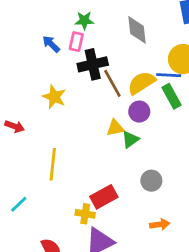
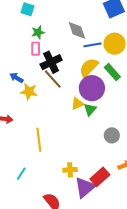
blue arrow: (51, 44) -> (16, 78), moved
blue line: (169, 75) -> (93, 45), moved
brown line: (112, 83) -> (53, 79), moved
purple circle: (139, 112) -> (92, 88), size x1.6
red rectangle: (104, 197) -> (100, 177), moved

